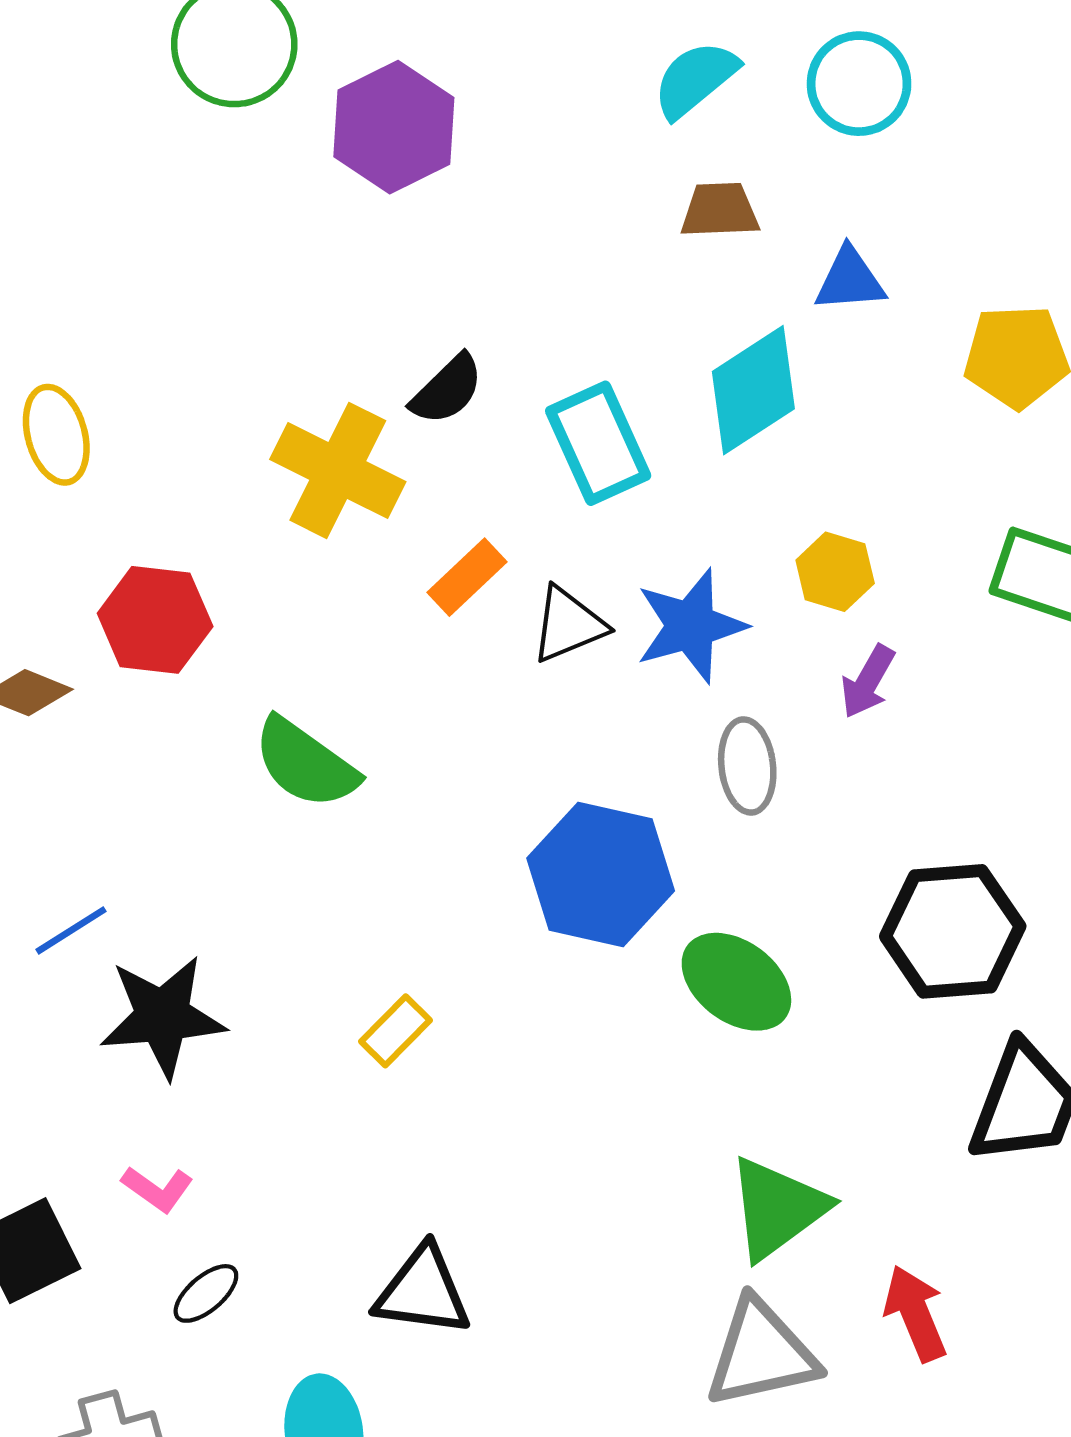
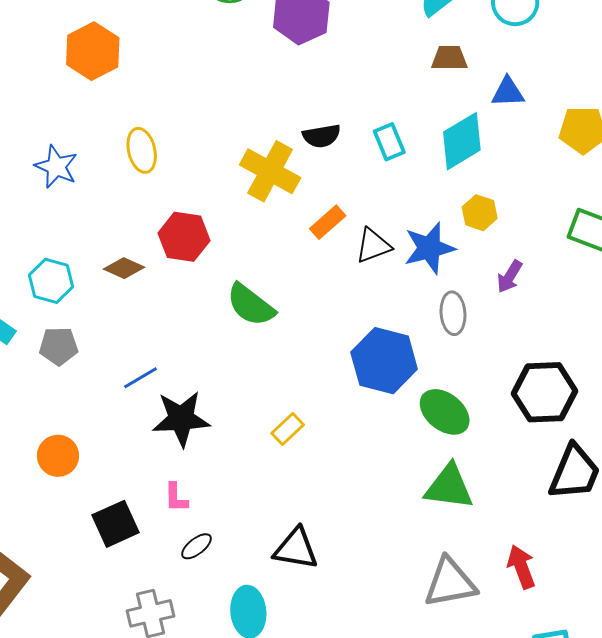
black semicircle: (447, 390) -> (322, 136), turned 33
cyan rectangle: (598, 443) -> (389, 142), moved, size x0.7
yellow hexagon: (835, 572) -> (480, 213), moved
pink L-shape: (157, 1189) -> (176, 498), turned 52
green triangle: (777, 1208) -> (449, 487), moved, turned 42

